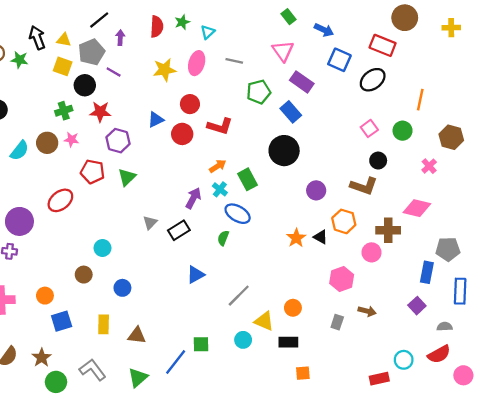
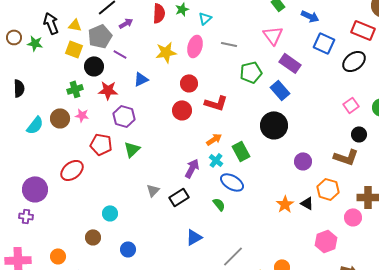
purple arrow: (120, 38) -> (126, 23), turned 56
blue triangle: (156, 120) -> (141, 79), moved
green semicircle: (223, 238) -> (219, 204), turned 120

